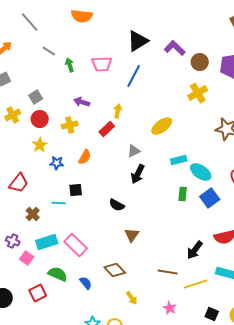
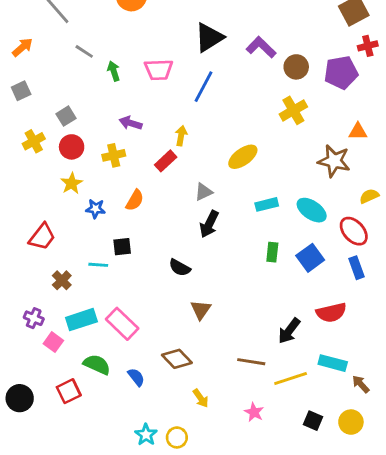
cyan ellipse: (201, 172) -> (312, 210), moved

